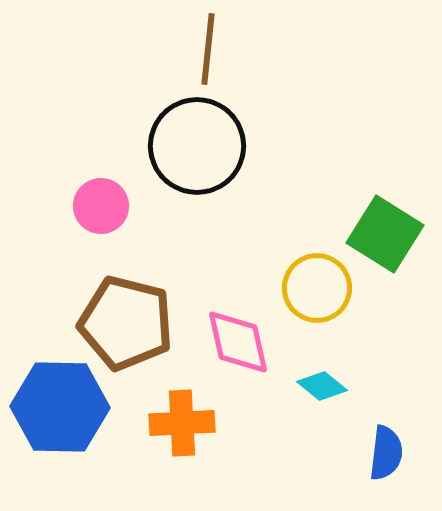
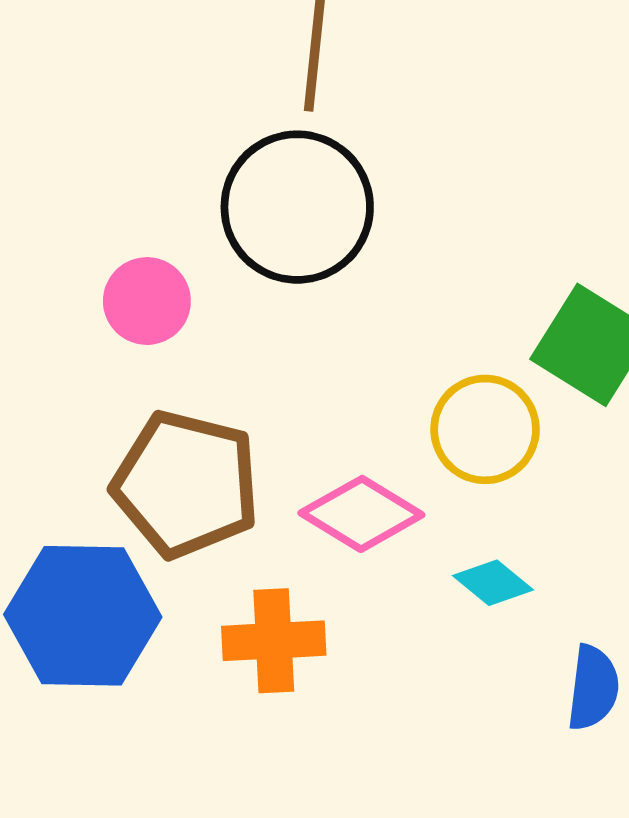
pink diamond: (238, 342) -> (361, 514), turned -46

